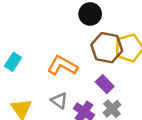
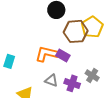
purple rectangle: (105, 84) -> (63, 55), moved

